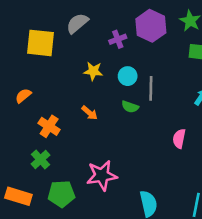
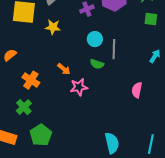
yellow star: (93, 71) -> (53, 27), moved
pink star: (102, 175) -> (79, 87), moved, size x0.7
green pentagon: (61, 194) -> (41, 135), turned -30

